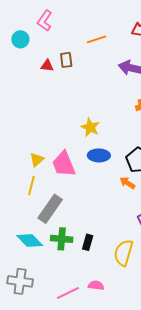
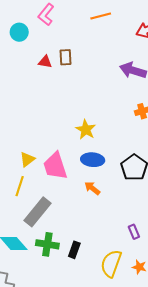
orange line: (96, 39) -> (101, 16), moved
orange arrow: (127, 183) -> (92, 188), moved

